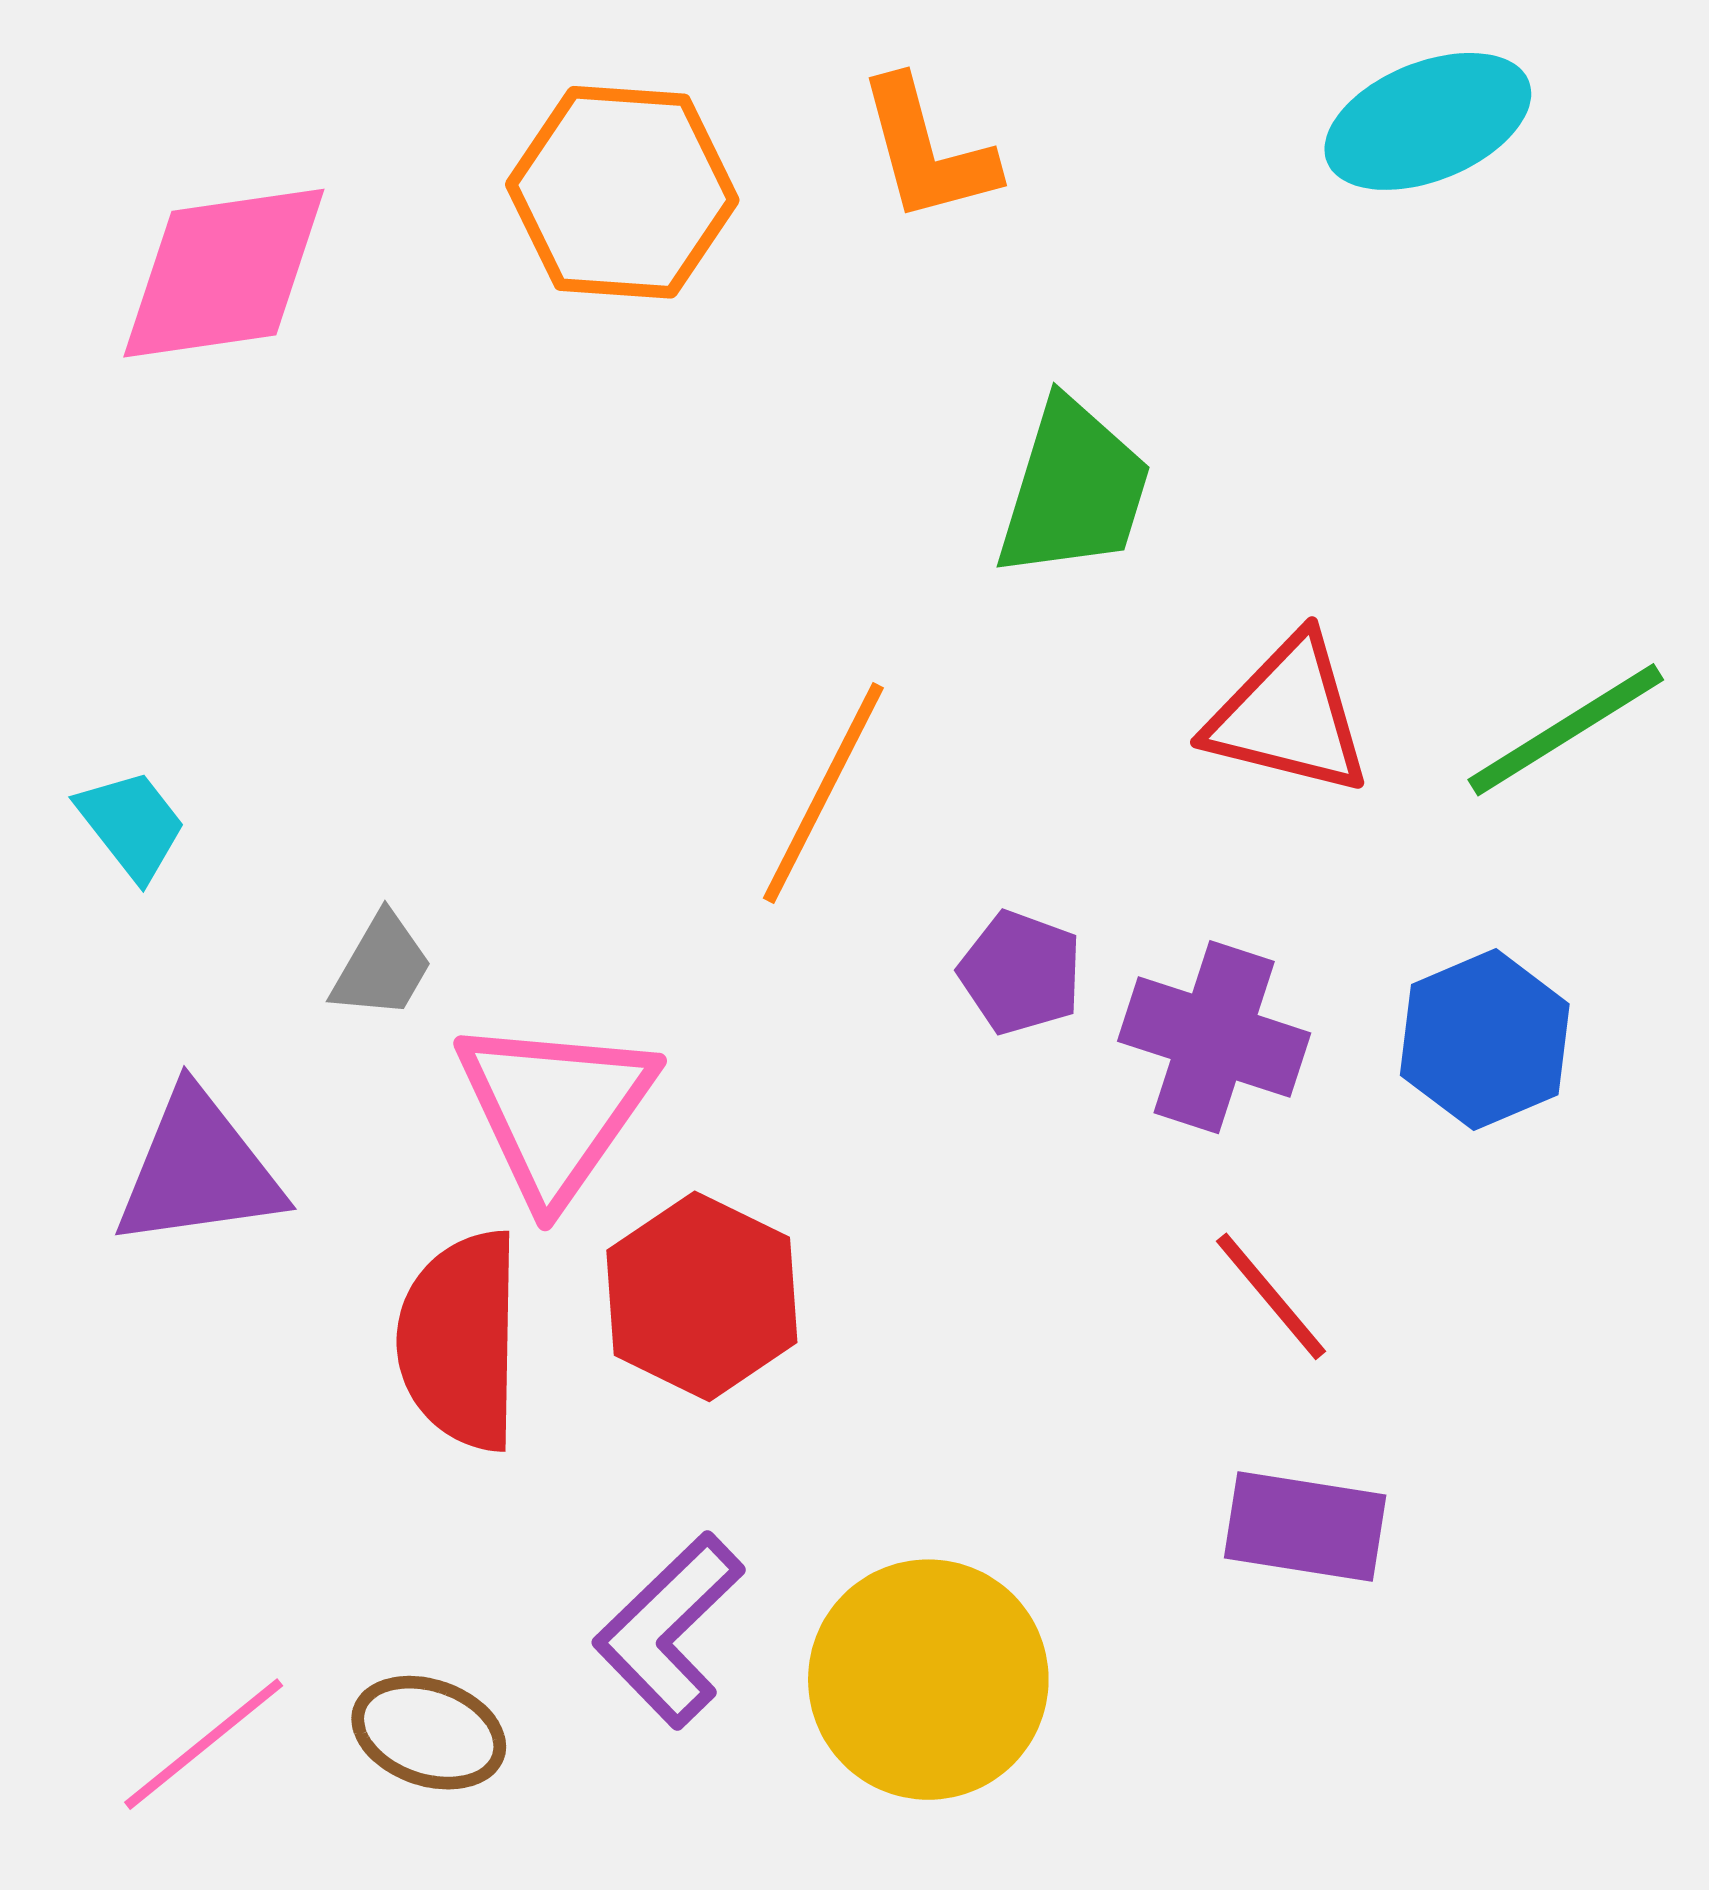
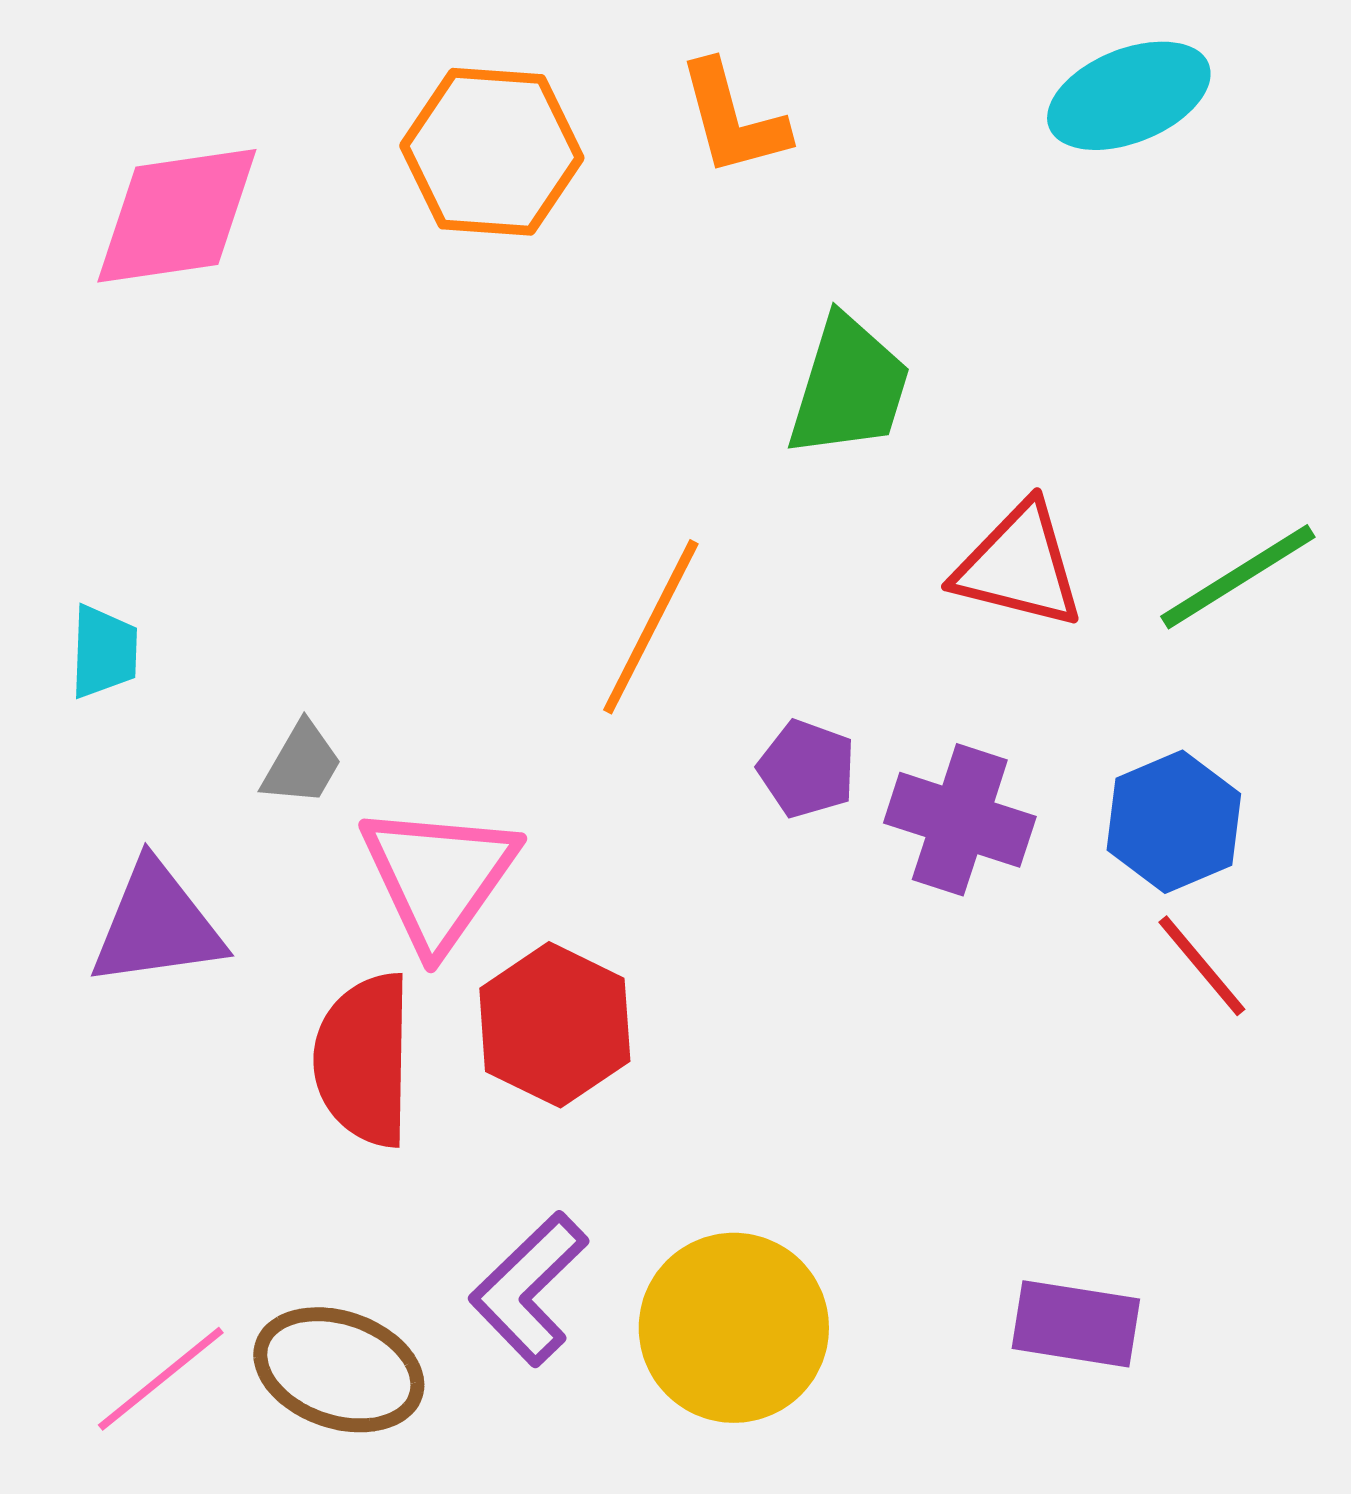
cyan trapezoid: (132, 825) -> (104, 652), turned 40
red line: (1271, 1296) -> (1202, 966), moved
purple rectangle: (1305, 1526) -> (1076, 1324), moved
brown ellipse: (429, 1733) -> (339, 1370), size x1.4

